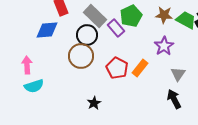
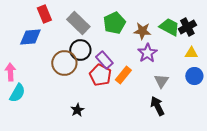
brown star: (164, 15) -> (142, 31), moved
purple rectangle: (116, 28) -> (104, 60), moved
black circle: (87, 35) -> (80, 50), moved
cyan semicircle: (34, 86) -> (17, 93), turned -42

